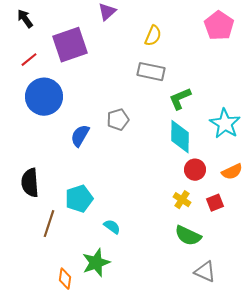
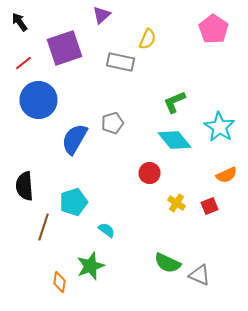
gray rectangle: (151, 72) -> (120, 62), moved
blue semicircle: (80, 136) -> (74, 139), size x1.4
cyan diamond: (180, 137) -> (174, 140), turned -40
red circle: (195, 170) -> (150, 173), moved
green semicircle: (188, 236) -> (168, 263), moved

